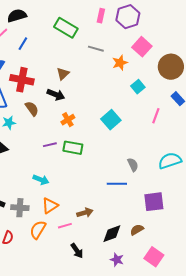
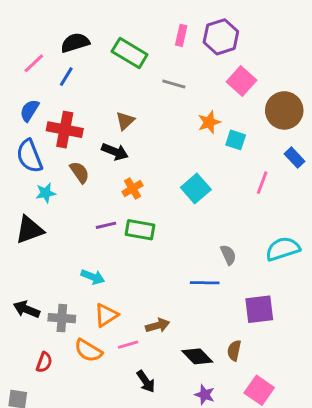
black semicircle: (17, 16) -> (75, 43), moved
orange star: (120, 63) -> (209, 122), moved
cyan square: (138, 87) -> (236, 140), turned -32
orange semicircle: (38, 230) -> (88, 351), turned -90
brown semicircle: (137, 230) -> (234, 351), turned -48
black diamond: (112, 234) -> (197, 356), turned 65

